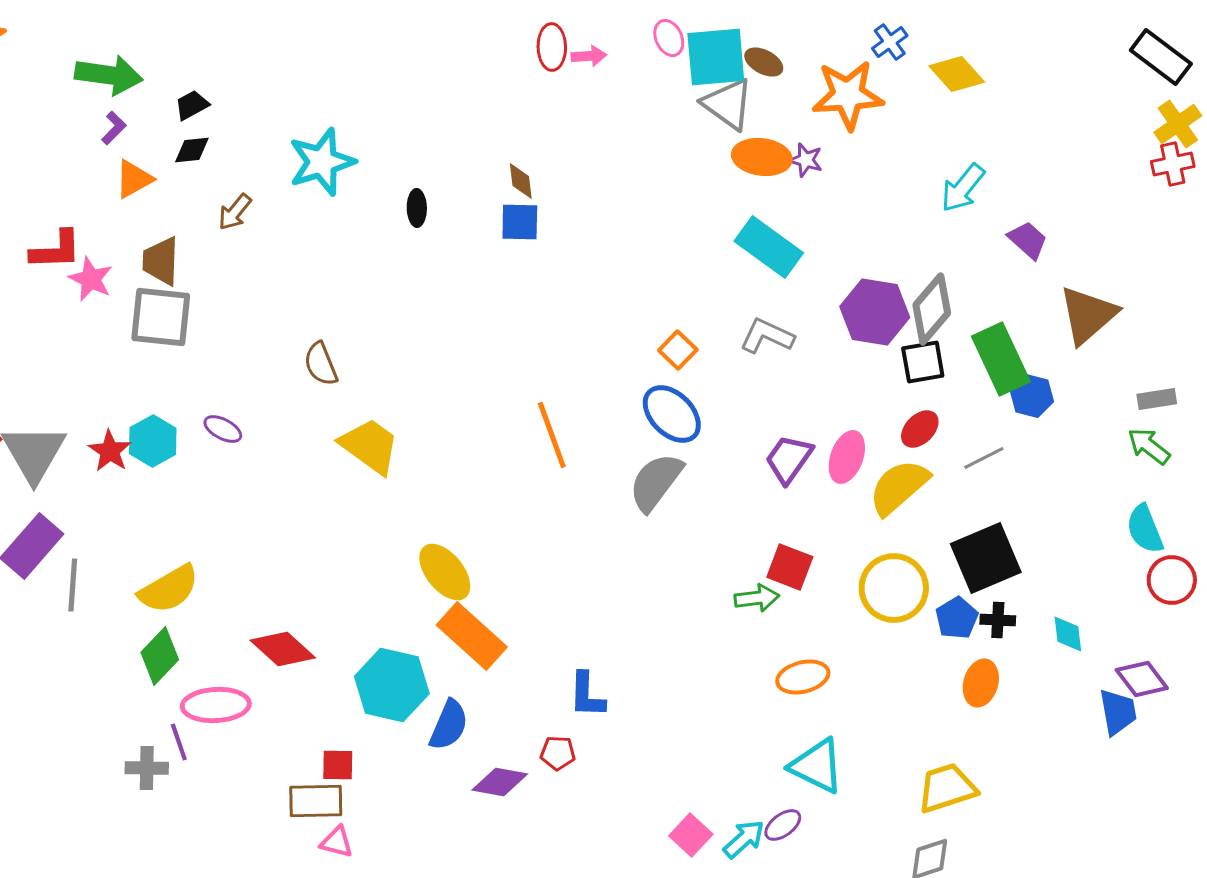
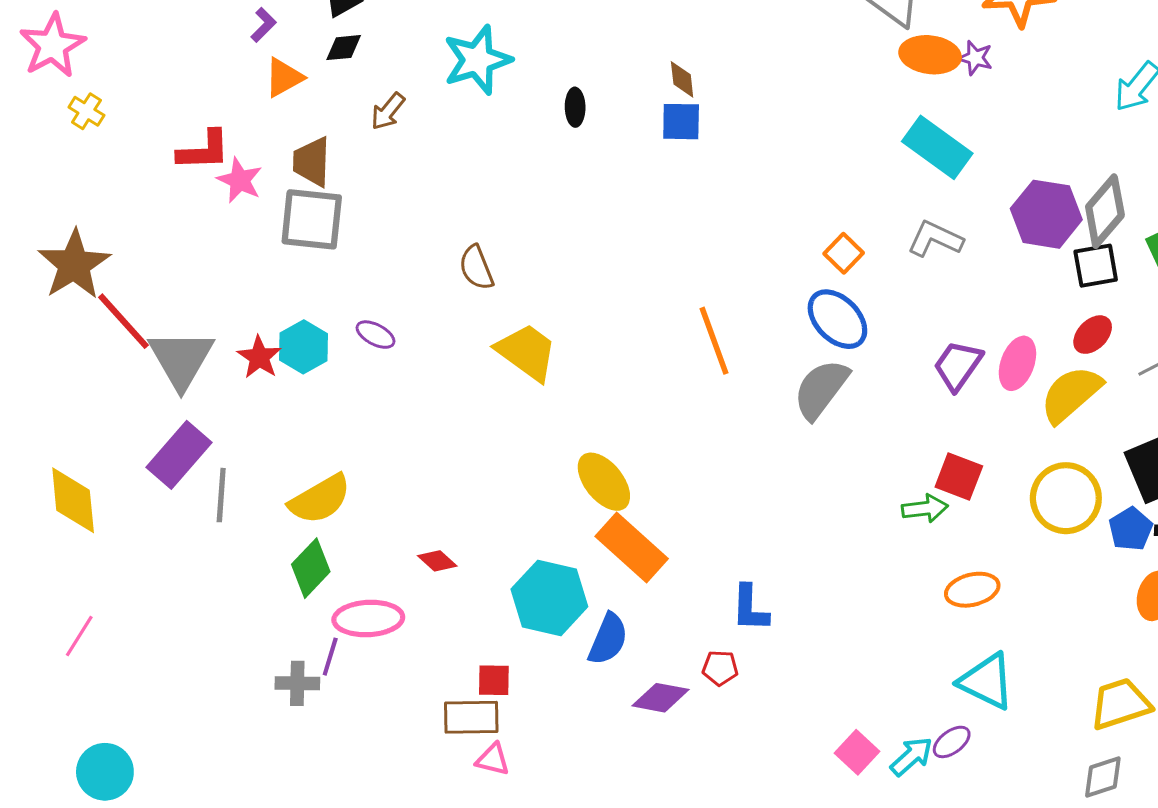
red diamond: (283, 649) -> (437, 561), size x0.6
purple line: (179, 742) -> (330, 657), turned 36

